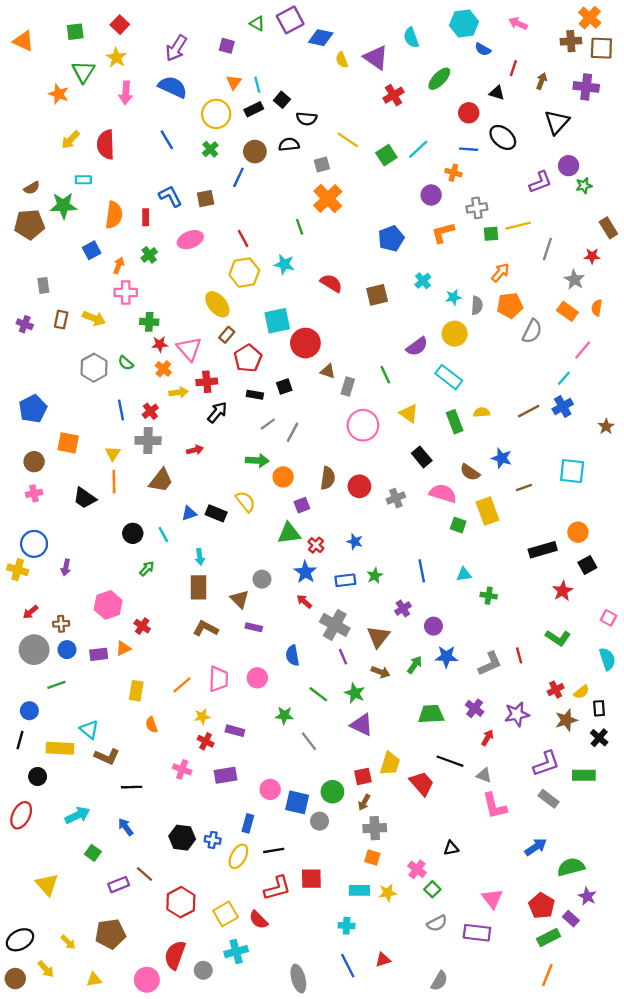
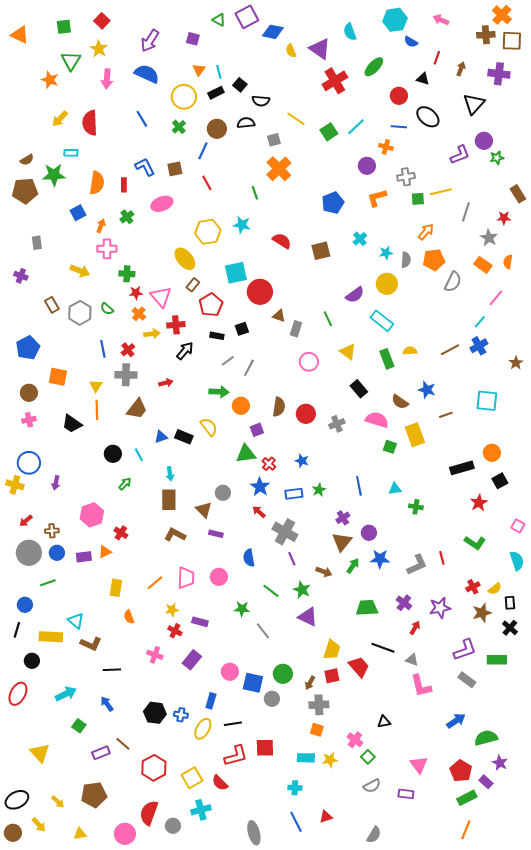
red cross: (394, 95) -> (335, 81), size x1.4
red line: (243, 238) -> (207, 183), moved
brown rectangle: (61, 320) -> (52, 305), moved, turned -42
pink circle: (363, 425) -> (309, 362), size x0.7
brown triangle: (378, 637) -> (342, 542), moved
purple rectangle: (226, 775) -> (192, 660), turned -42
red square: (363, 776) -> (332, 676), moved
purple rectangle: (477, 933) -> (406, 794), size x0.7

